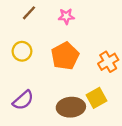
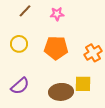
orange pentagon: (65, 56) -> (56, 48), turned 30
yellow square: (97, 98) -> (83, 84), turned 30

